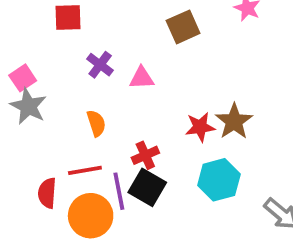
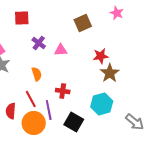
red star: (200, 127) -> (101, 56), moved
red cross: (145, 155) -> (63, 91), turned 32
red line: (85, 170) -> (31, 99), turned 72
black square: (147, 187) -> (74, 122), moved

